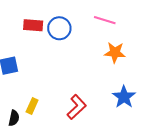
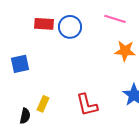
red L-shape: (77, 107) -> (87, 105), turned 120

